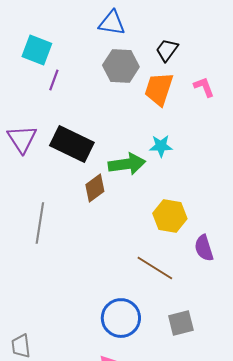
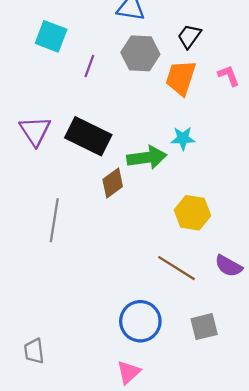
purple line: (54, 80) -> (89, 66), moved
purple semicircle: (204, 248) -> (229, 266), moved, turned -44

